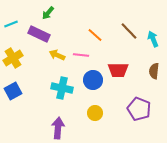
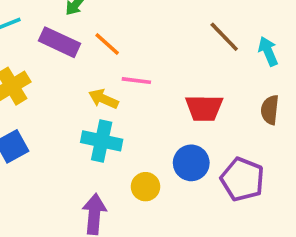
orange line: (95, 35) -> (107, 44), moved
yellow arrow: (57, 55) -> (103, 99), moved
blue circle: (93, 80) -> (191, 163), moved
yellow circle: (95, 113) -> (146, 187), moved

